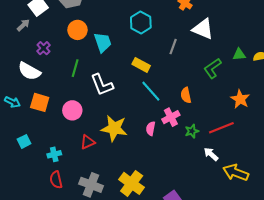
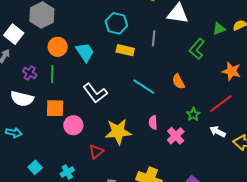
yellow rectangle: (141, 65) -> (125, 50), moved
green line: (75, 68) -> (52, 74), moved
orange square: (40, 102) -> (55, 108), moved
pink cross: (171, 117) -> (176, 136), moved

